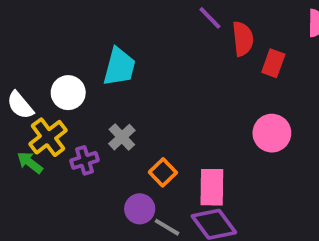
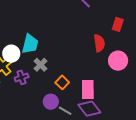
red semicircle: (243, 39) -> (99, 43), moved
cyan trapezoid: (119, 67) -> (30, 44), moved
white circle: (68, 93) -> (11, 54), moved

